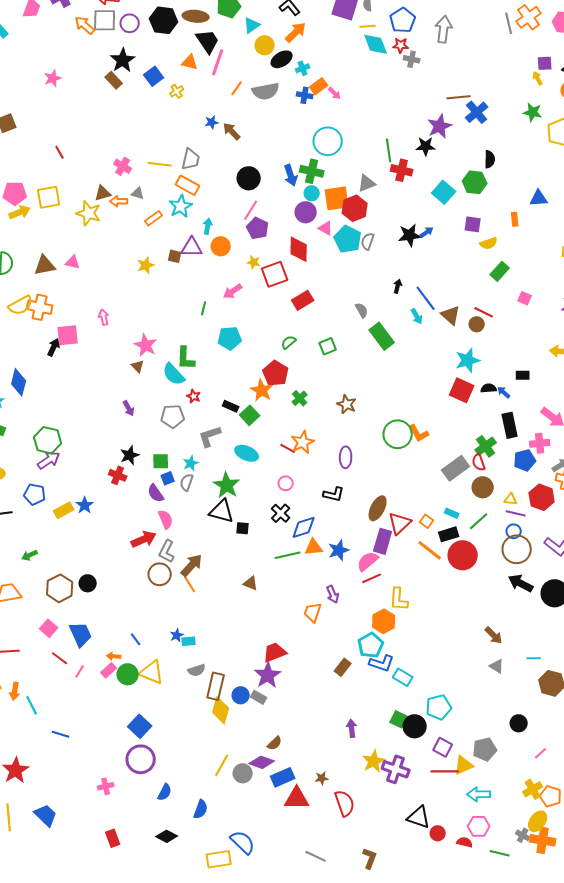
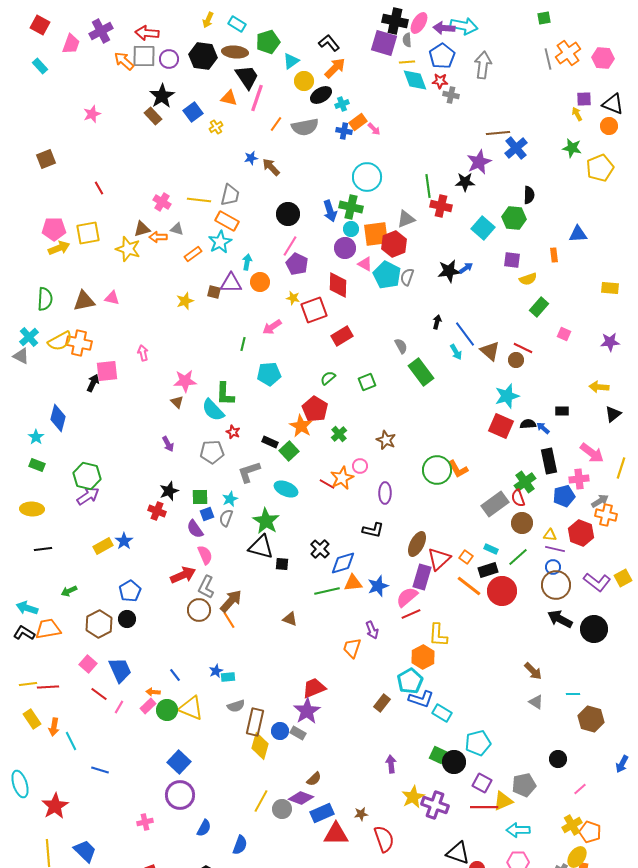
pink star: (146, 345) -> (185, 381), turned -30
pink circle: (286, 483) -> (360, 466), moved
blue pentagon: (35, 494) -> (130, 591), moved, turned 30

